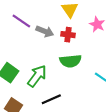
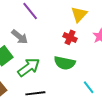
gray arrow: (45, 31) -> (20, 37), moved

